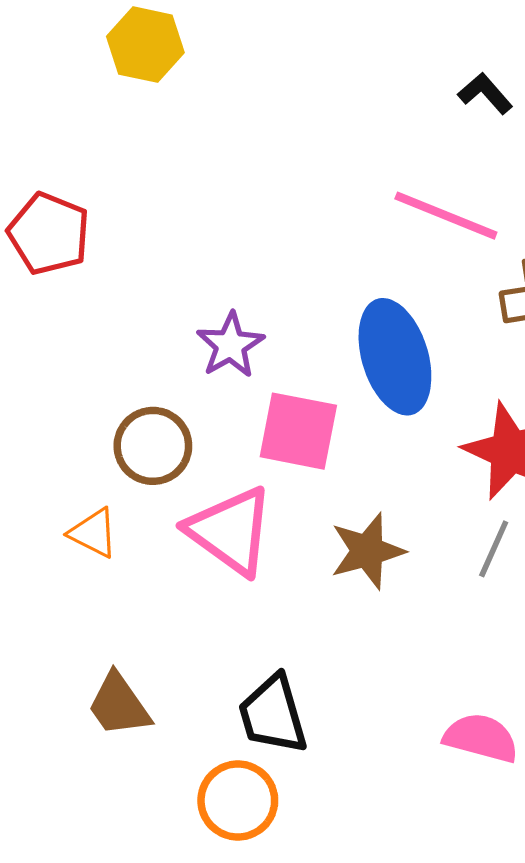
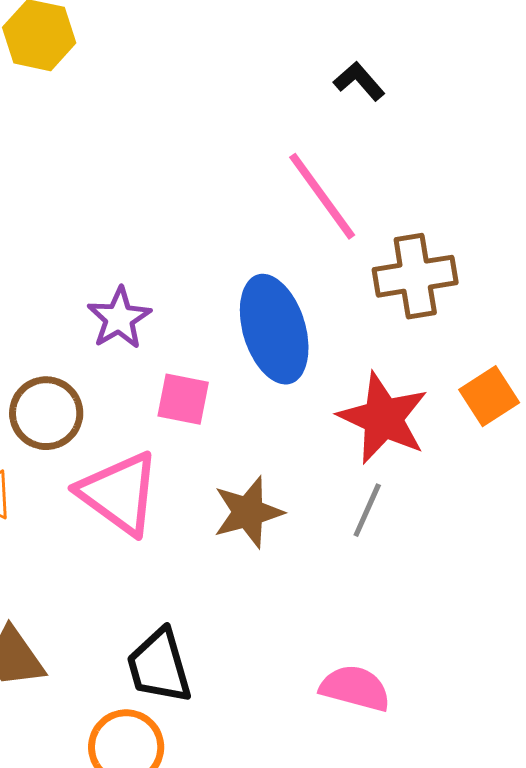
pink line: (446, 216) -> (322, 196), turned 32
pink square: (298, 431) -> (183, 399), size x0.7

